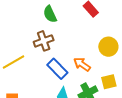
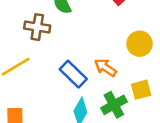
brown cross: (44, 41) -> (37, 27), moved, turned 30

